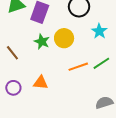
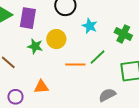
orange line: (78, 67) -> (75, 64), turned 30

